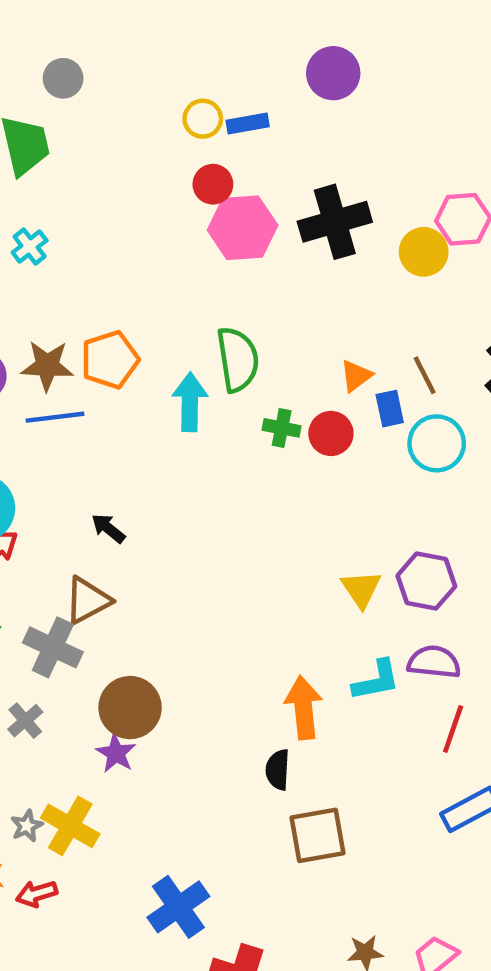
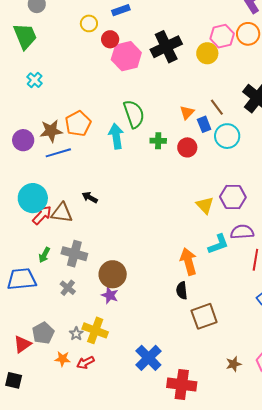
yellow circle: (203, 119) -> (89, 23), moved
red circle: (331, 433) -> (187, 147), moved
brown triangle: (88, 600) -> (62, 213), moved, turned 45

